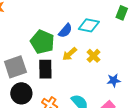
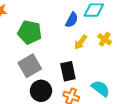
green pentagon: (42, 42) -> (30, 32), moved
black rectangle: (45, 69) -> (68, 71), moved

